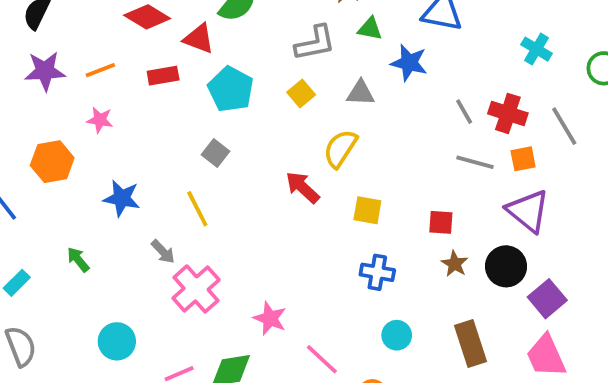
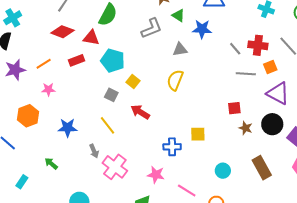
green triangle: (370, 29) -> (178, 15), turned 32
yellow square: (301, 93) -> (133, 82), moved
red arrow: (302, 187) -> (140, 112), moved
yellow square: (367, 210) -> (198, 134), moved
gray arrow: (163, 252) -> (94, 151), turned 32
blue cross: (377, 272) -> (172, 147), moved

